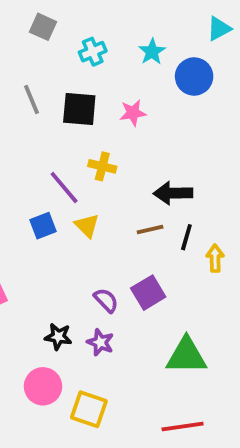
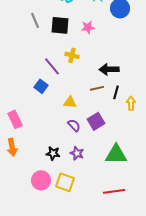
blue square: (43, 226) -> (41, 86), turned -32
yellow triangle: (87, 226) -> (70, 102), moved, turned -40
black star: (58, 337) -> (53, 153), moved
purple star: (100, 342) -> (77, 153), moved
pink circle: (43, 386) -> (41, 180), moved

